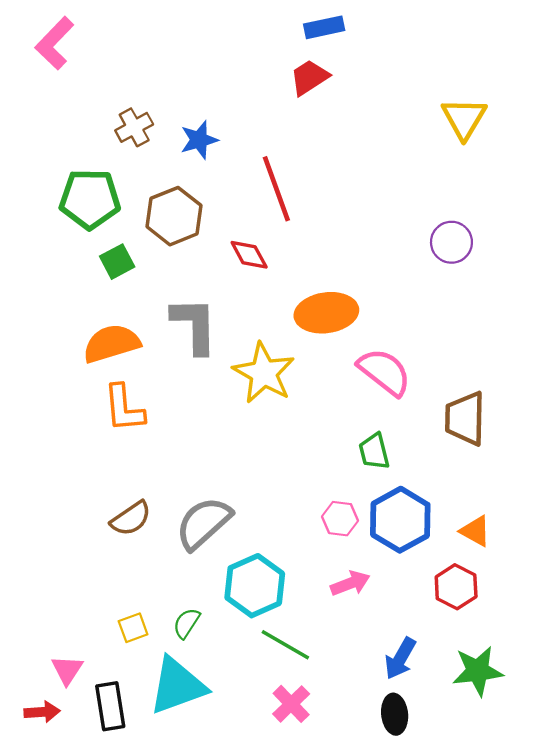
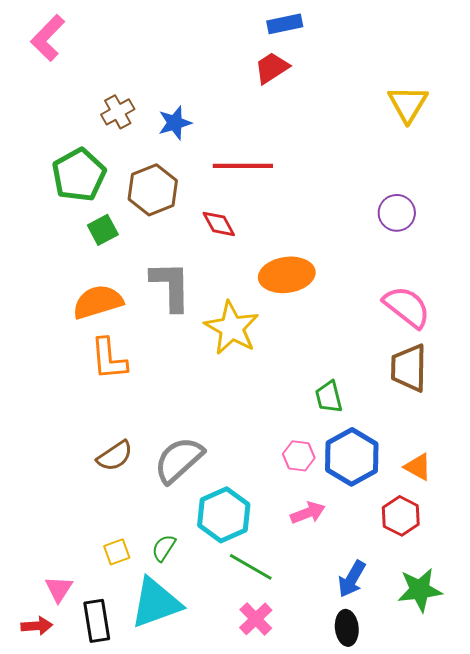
red line: (276, 189) -> (243, 166), turned -70
green pentagon: (90, 199) -> (79, 175), turned -30
pink semicircle: (384, 372) -> (407, 307), moved

